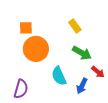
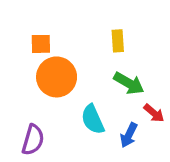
yellow rectangle: (75, 26) -> (118, 41), turned 32

